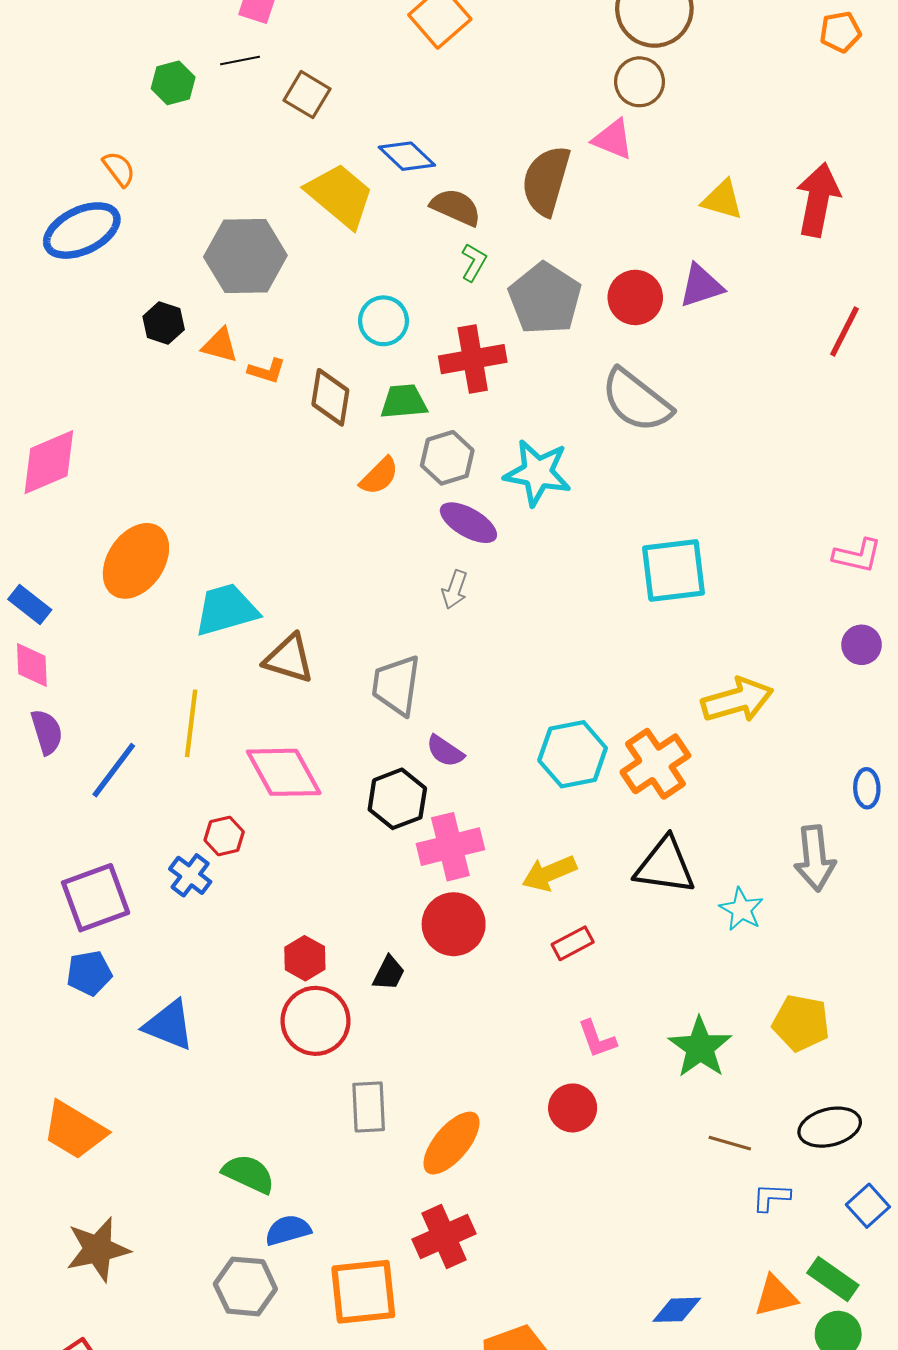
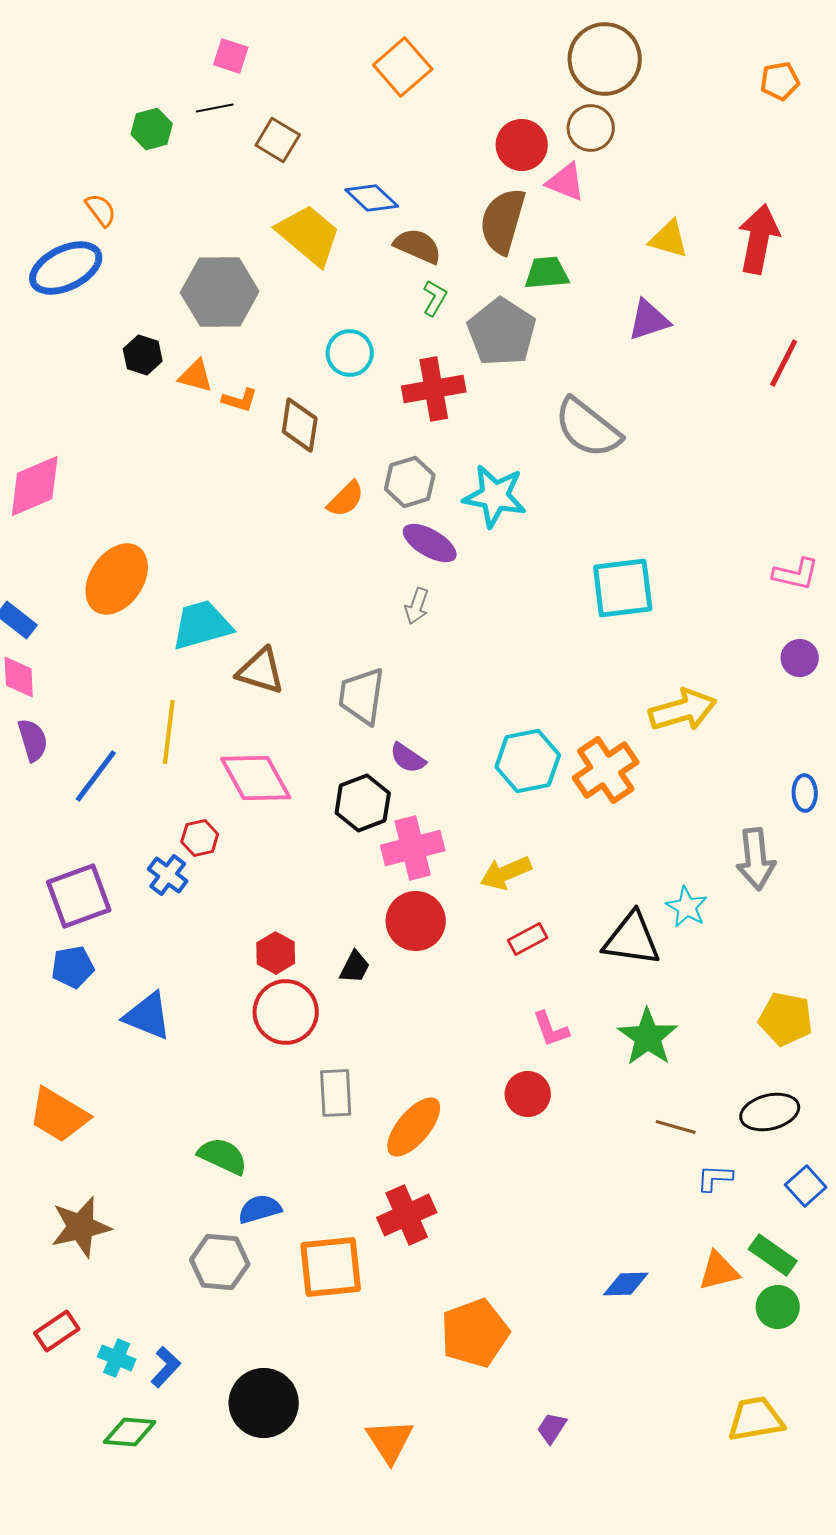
red circle: (635, 297) -> (522, 145), moved
green trapezoid: (404, 402) -> (547, 273), moved
black triangle: (665, 866) -> (632, 939), moved
yellow pentagon: (801, 1023) -> (786, 1019), moved

